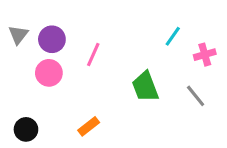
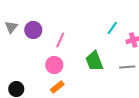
pink circle: (49, 73) -> (54, 65), moved
gray line: (196, 96) -> (127, 67), turned -56

